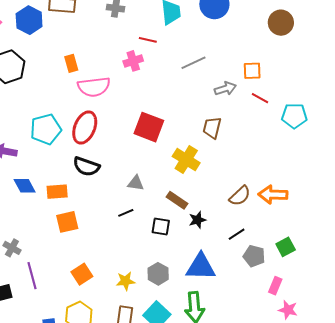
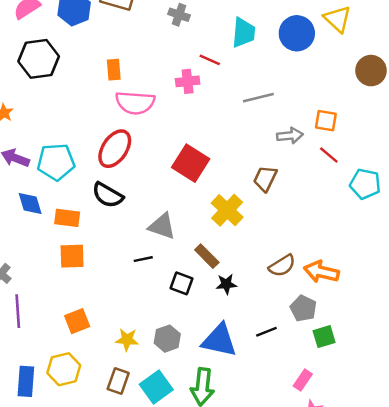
cyan pentagon: (46, 129) -> (56, 162), moved
gray triangle: (136, 183) -> (162, 226), size x1.4
black line: (237, 234) -> (266, 332), moved
gray pentagon: (254, 256) -> (303, 308), moved

